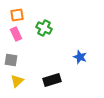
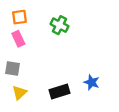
green cross: (44, 28) -> (60, 25), moved
blue star: (80, 57) -> (92, 82), moved

